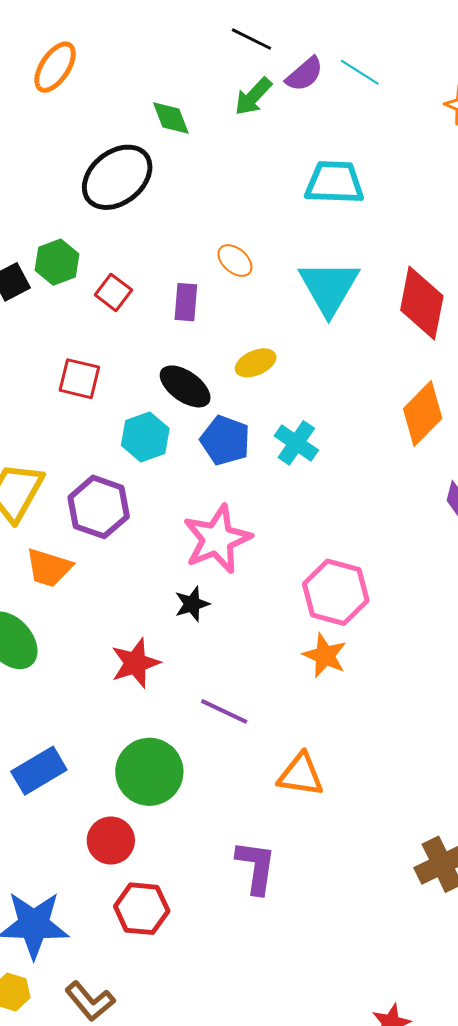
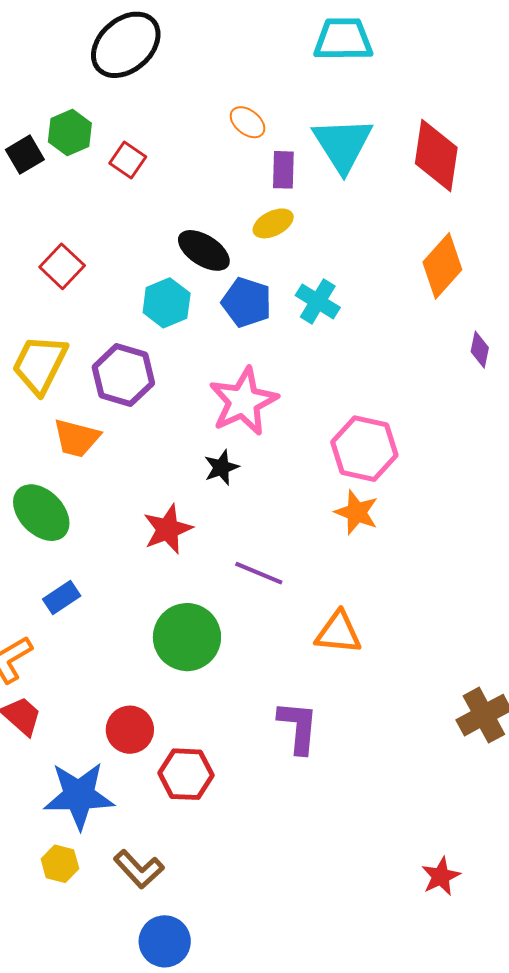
purple rectangle: (186, 302) -> (283, 170), moved
red square: (79, 379) -> (62, 266), moved, turned 33
blue rectangle: (39, 771) -> (62, 598), moved, size x0.7
red circle: (111, 841) -> (130, 730), moved

